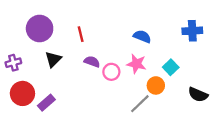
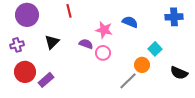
purple circle: (40, 28) -> (27, 15), moved
red line: (81, 34) -> (69, 11), moved
pink star: (136, 64) -> (104, 30), moved

